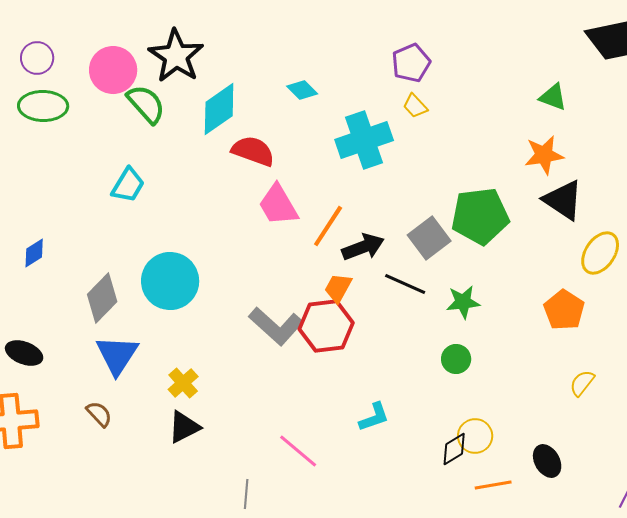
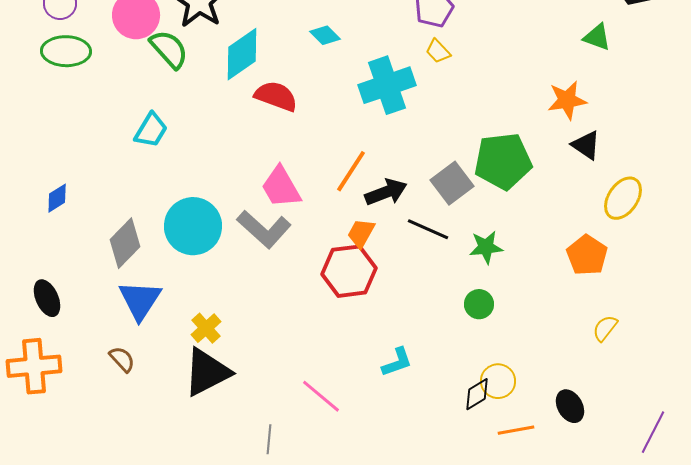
green triangle: (553, 97) -> (597, 37), moved
black triangle: (563, 200) -> (586, 145), size x0.7
pink trapezoid: (278, 205) -> (281, 187), moved
gray L-shape: (276, 326) -> (264, 229), moved
black ellipse: (24, 353) -> (47, 298), turned 45
black triangle: (184, 427) -> (207, 372), size x1.5

